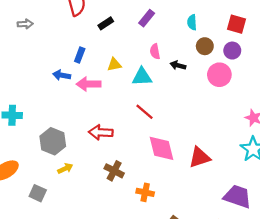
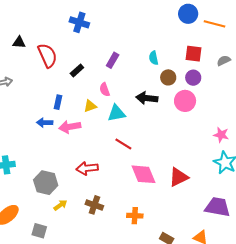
pink semicircle: (155, 52) -> (105, 90), moved
black arrow: (178, 65) -> (147, 98), size x1.5
brown cross: (114, 171) -> (94, 205), moved

